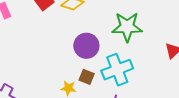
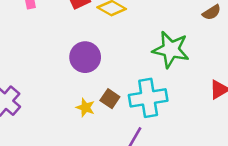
purple circle: (86, 46) -> (85, 57), moved

